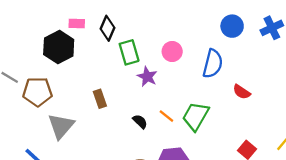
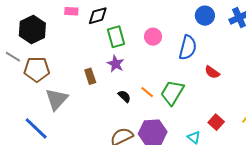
black diamond: (107, 28) -> (98, 16), turned 50
black hexagon: (59, 47) -> (32, 30), moved
purple star: (147, 77) -> (116, 64), moved

